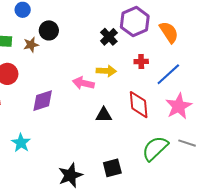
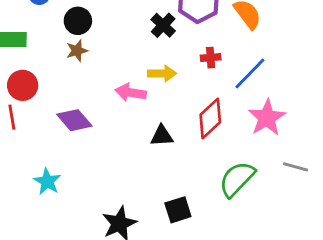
brown star: (31, 45) -> (77, 51), moved
purple diamond: (43, 101) -> (74, 120), turned 70
red diamond: (139, 105) -> (210, 119), turned 56
gray line: (187, 143) -> (296, 167), moved

